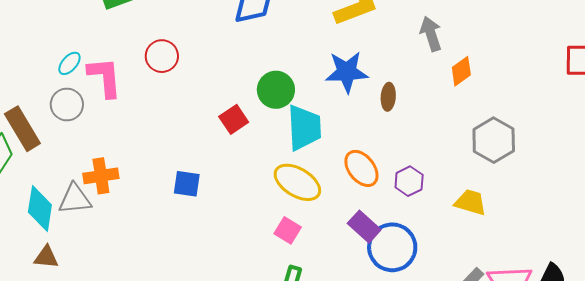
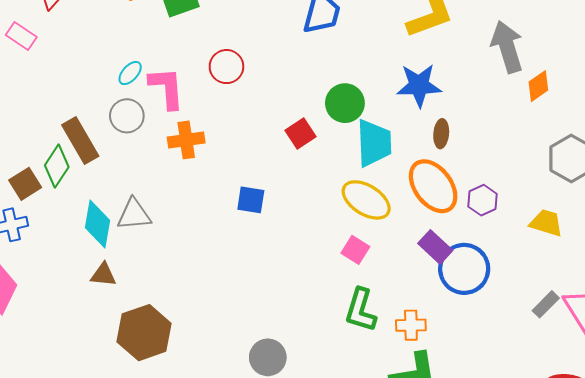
gray arrow: (431, 34) -> (507, 47), size x1.4
brown ellipse: (388, 97) -> (441, 134), moved
orange ellipse: (361, 168) -> (433, 186), size x1.4
orange cross: (101, 176) -> (186, 140), moved

